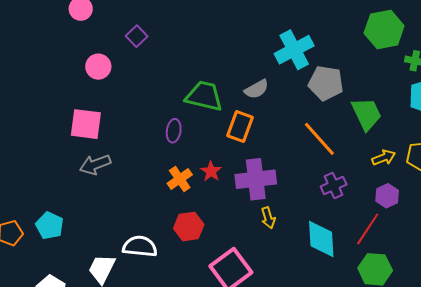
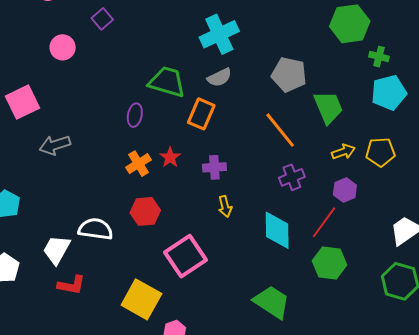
cyan cross: (294, 50) -> (219, 34), moved
pink square: (86, 124) -> (23, 102), moved, turned -36
purple cross: (256, 179) -> (214, 167), size x0.6

